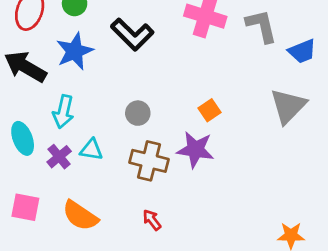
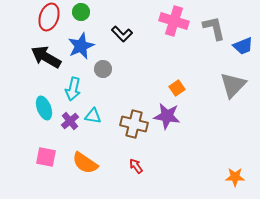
black L-shape: (132, 34) -> (122, 34), size x0.7
gray circle: (138, 113) -> (103, 69), moved

